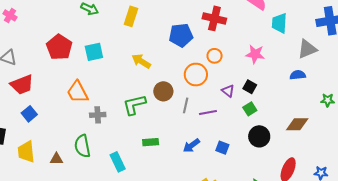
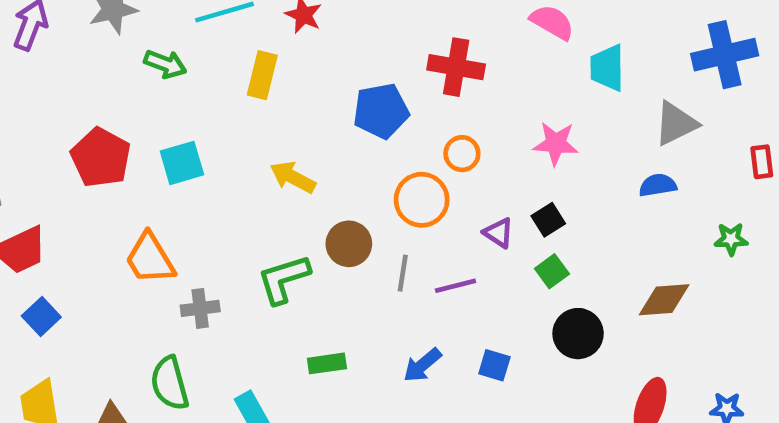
black square: (250, 87) -> (548, 220), turned 32

